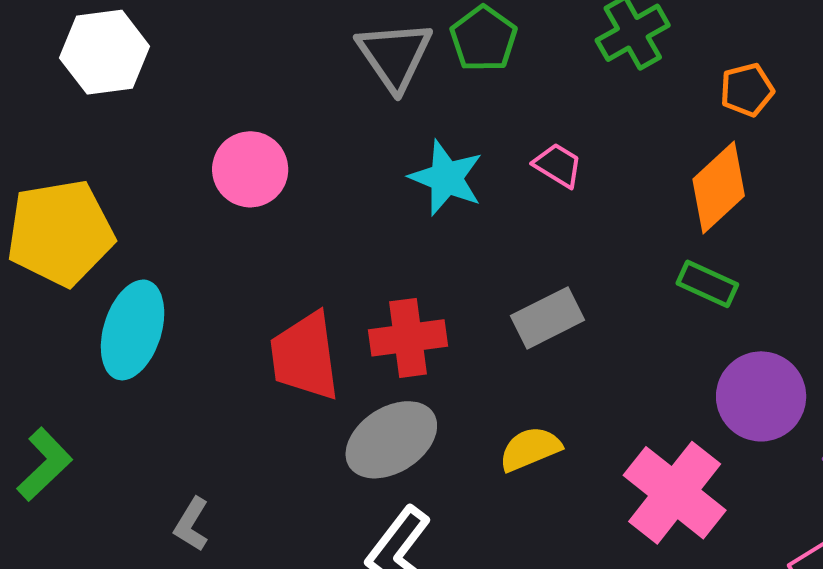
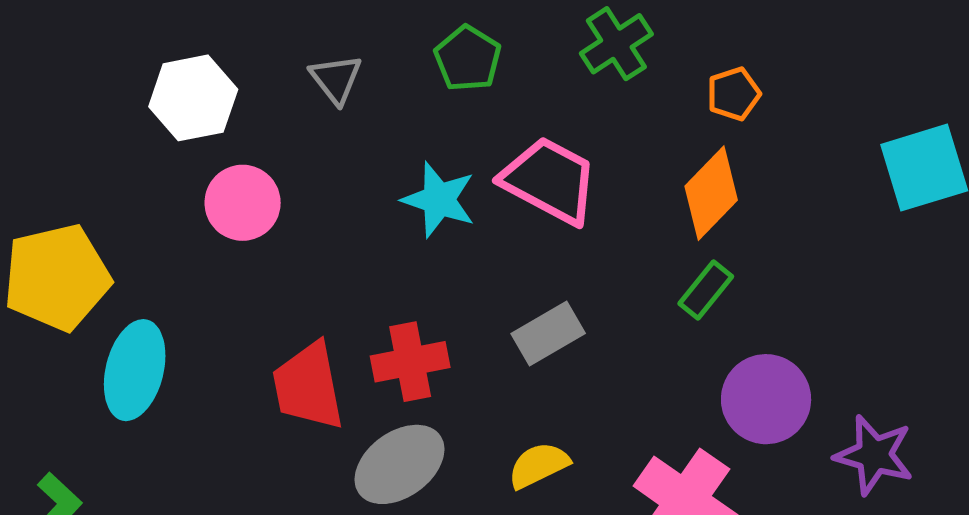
white hexagon: (105, 52) -> (193, 98), moved
gray triangle: (395, 55) -> (336, 79), moved, size x0.7
pink trapezoid: (558, 165) -> (550, 180), size x2.0
green rectangle: (707, 284) -> (706, 290), turned -72

